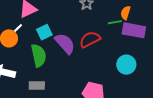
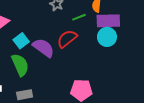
green line: (115, 22) -> (79, 17), moved
cyan circle: (126, 65) -> (107, 37), moved

